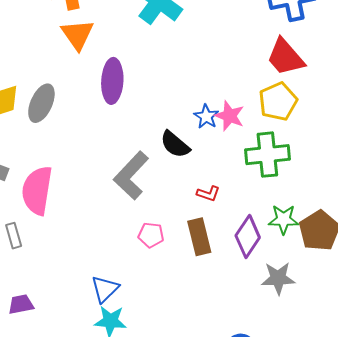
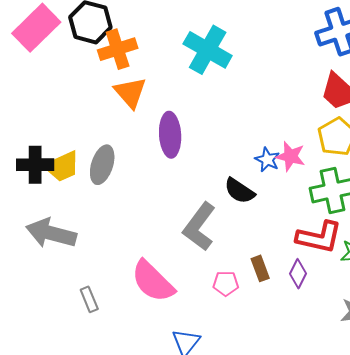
pink semicircle: (37, 190) -> (153, 281), moved, turned -48
red L-shape: (208, 194) -> (319, 237), moved, size x2.0
brown rectangle: (199, 237) -> (260, 268), moved, size x0.7
purple diamond: (248, 237) -> (298, 274), moved, size x0.7

